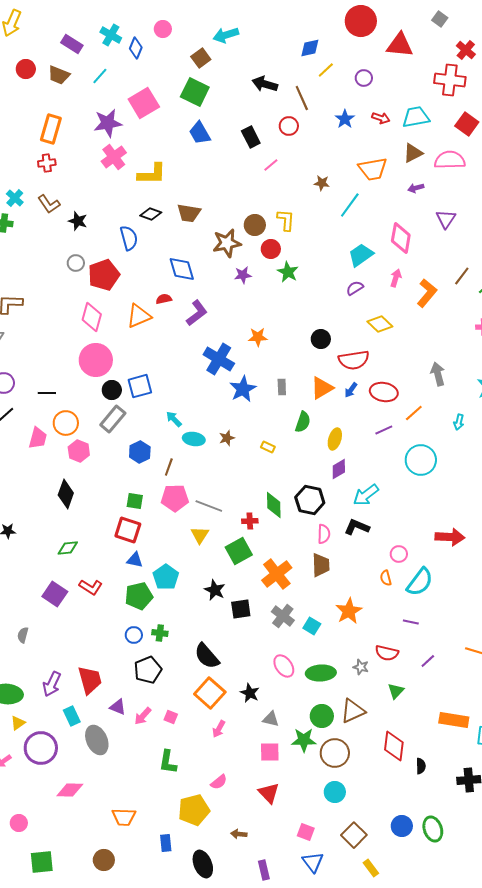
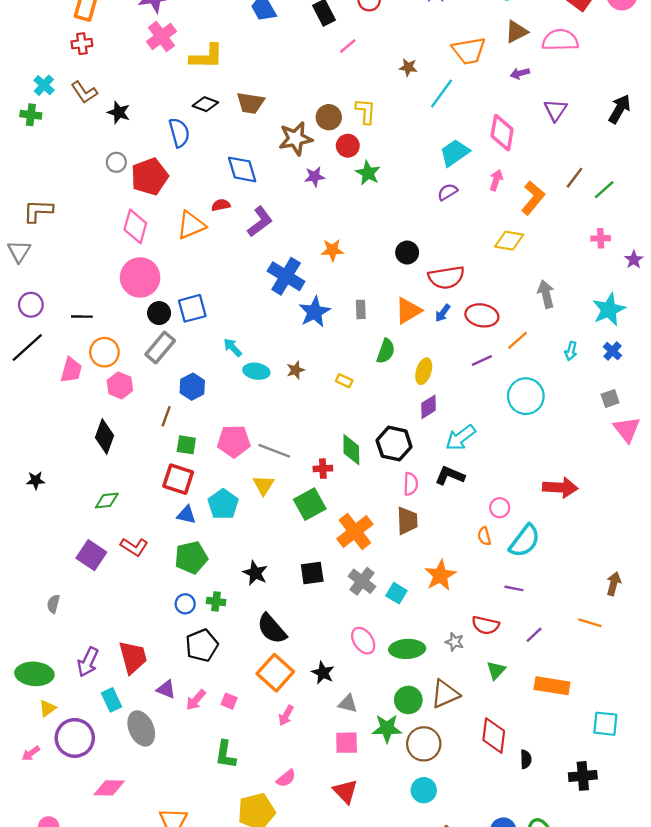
yellow diamond: (380, 324) -> (509, 241), moved, turned -35
brown line: (169, 467) -> (166, 416), moved
cyan pentagon: (166, 577) -> (223, 504), moved
black star: (215, 590) -> (255, 573), moved
orange rectangle: (454, 720) -> (552, 686), moved

